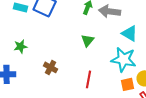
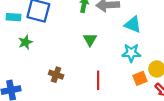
green star: (21, 46) -> (25, 42), moved
cyan star: (124, 59) -> (131, 53), size x0.7

